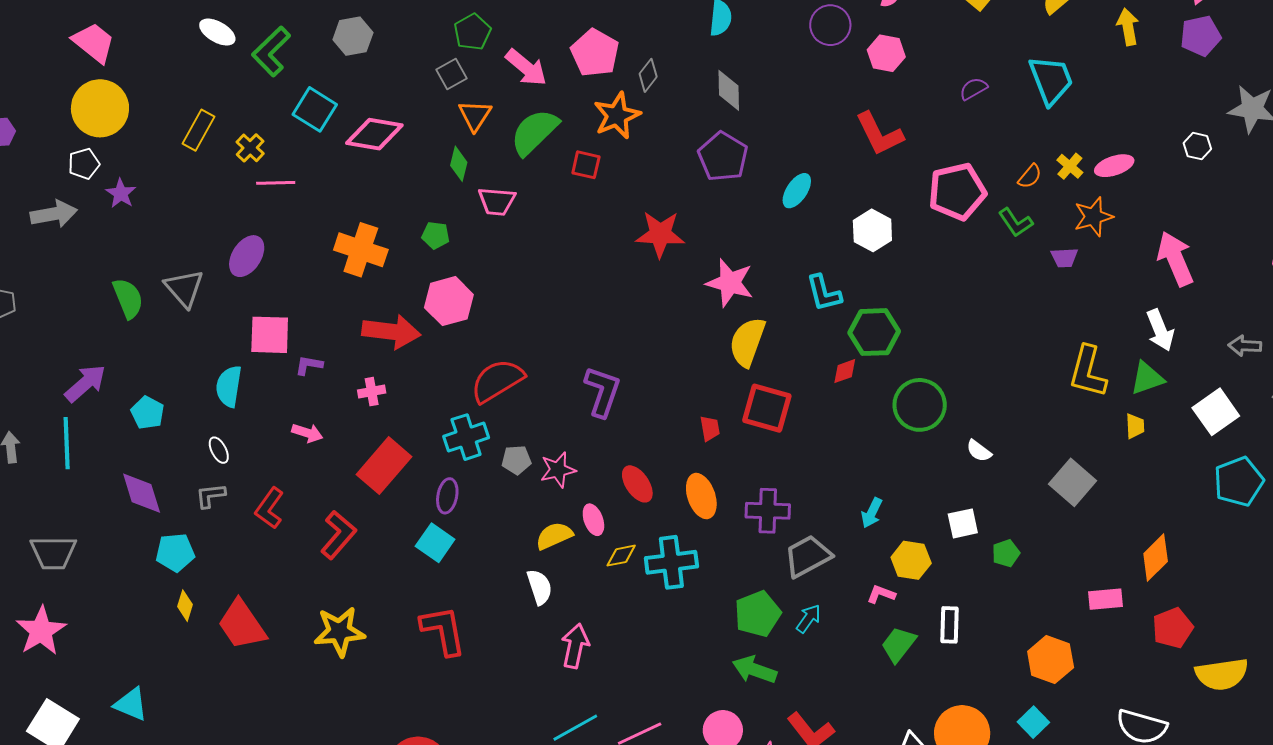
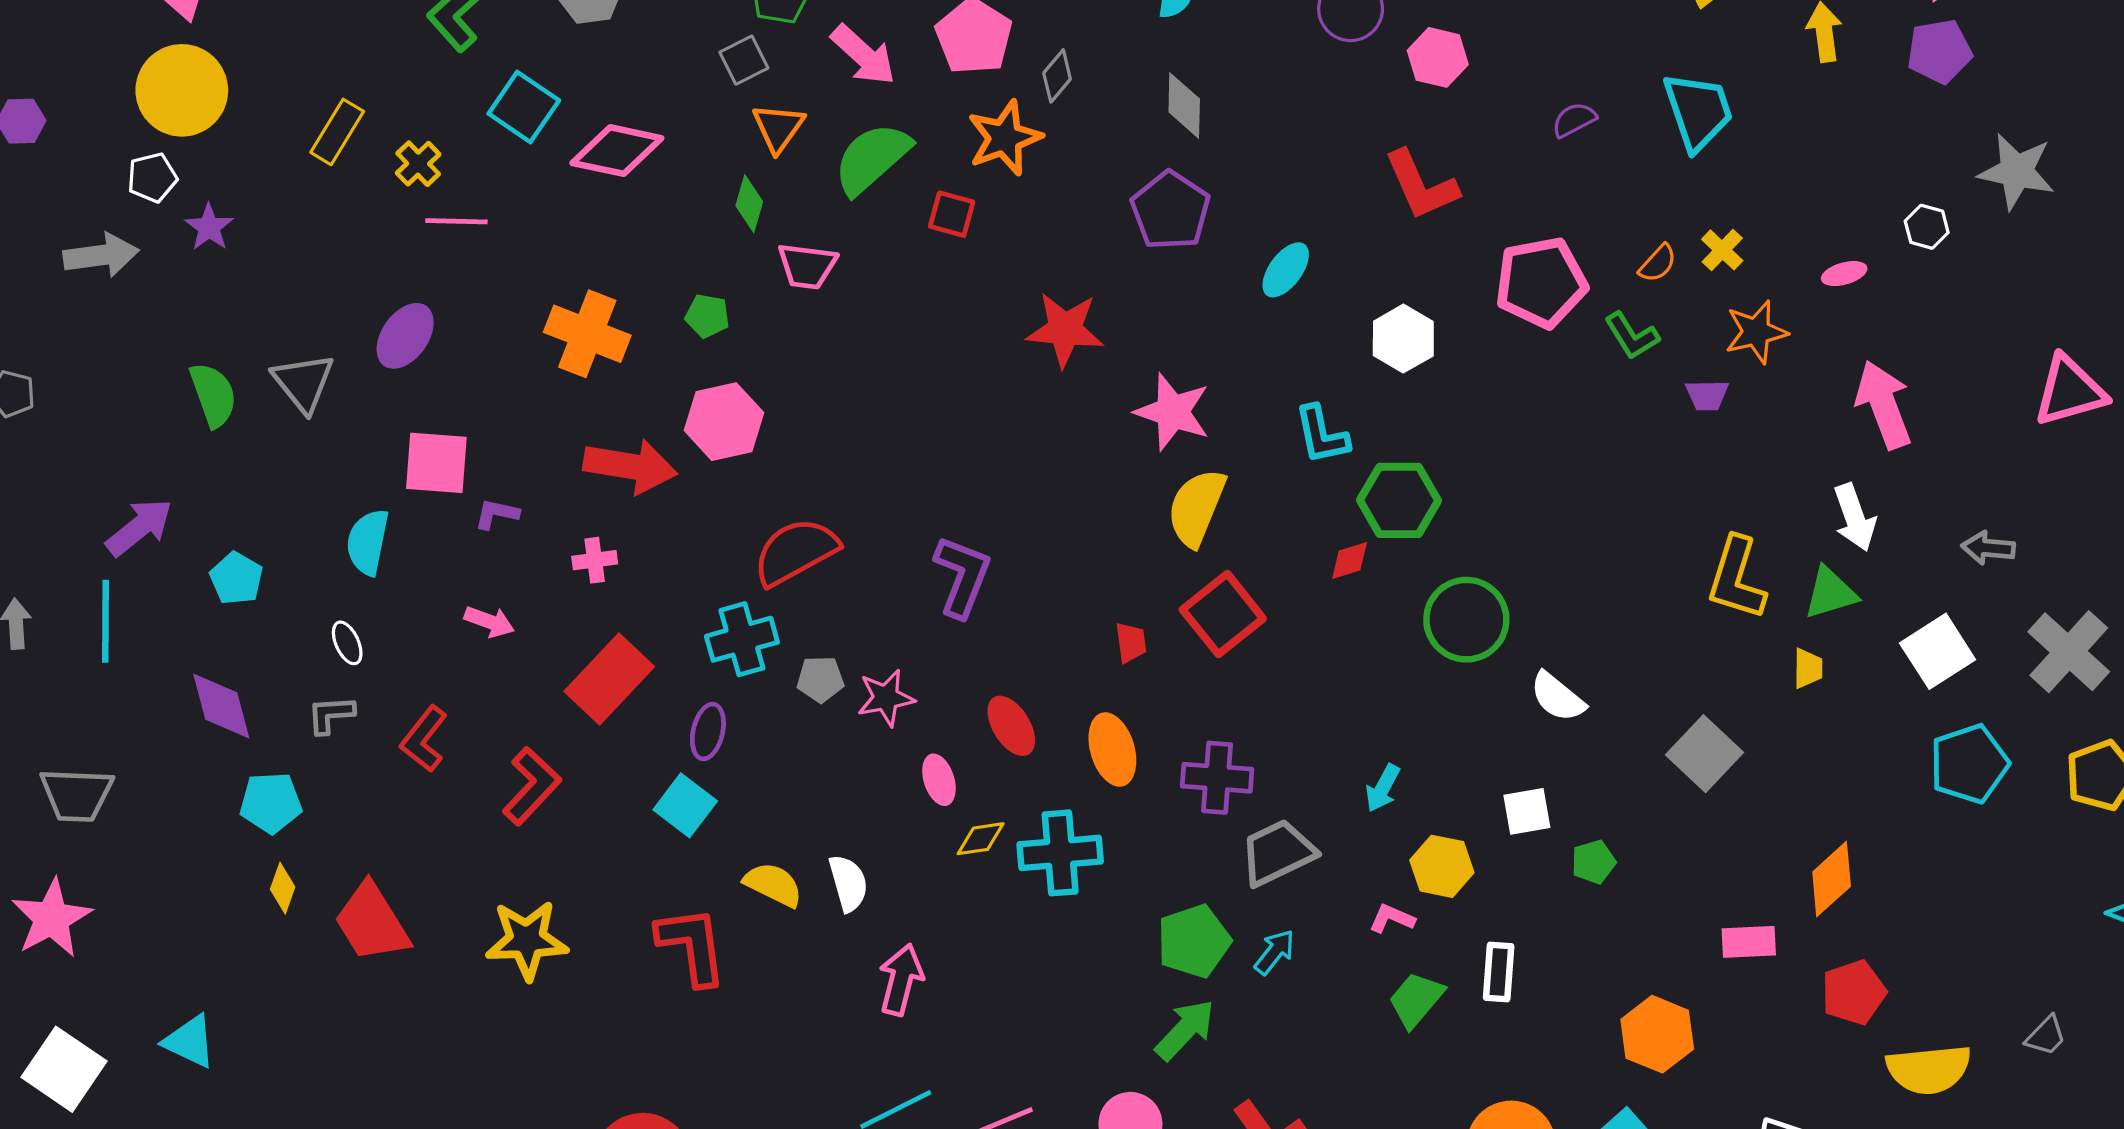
pink ellipse: (1114, 166) -> (1844, 274), moved, size x0.7
red square: (767, 408) -> (1223, 614), turned 33
white semicircle: (979, 451) -> (1557, 697), size x1.4
yellow semicircle: (554, 536) -> (773, 885), moved, turned 48
green arrow: (755, 670) -> (1185, 1030), turned 111

